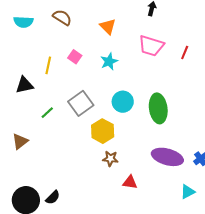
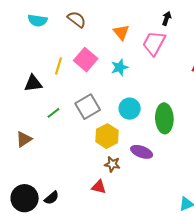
pink trapezoid: (151, 46) -> (154, 43), moved, turned 96
pink square: (75, 57) -> (86, 60), size x1.6
purple ellipse: (167, 157) -> (142, 152), moved, size x0.7
red triangle: (130, 182) -> (99, 187), moved

